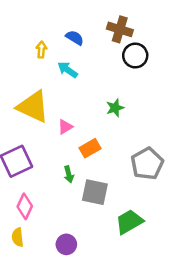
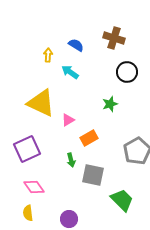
black circle: (135, 56) -> (127, 72), moved
pink diamond: (25, 206) -> (34, 187), turned -60
green trapezoid: (129, 222) -> (122, 200), turned 75

